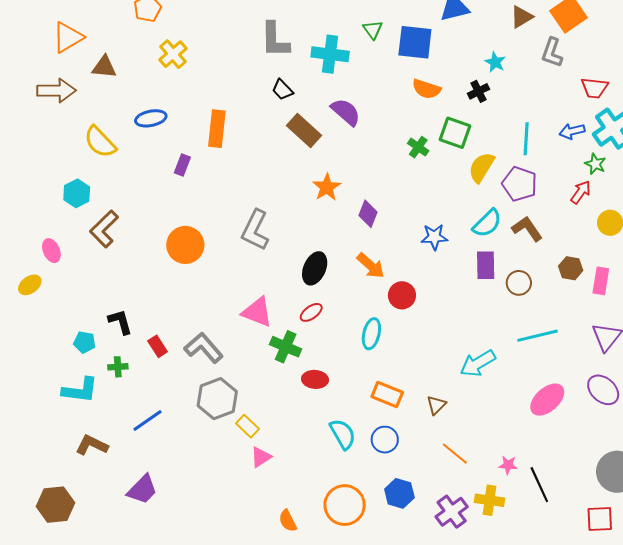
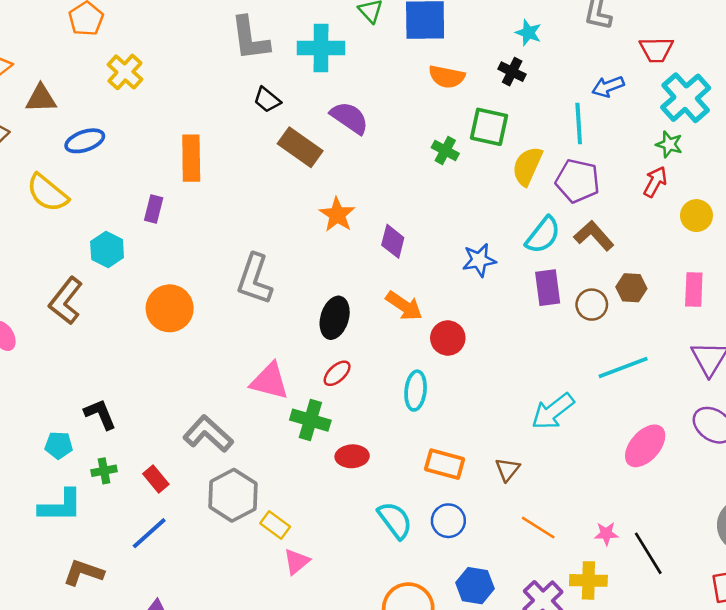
black cross: (478, 91) -> (512, 72), turned -30
blue ellipse: (151, 118) -> (85, 141), moved
blue arrow: (572, 131) -> (608, 87), moved
cyan hexagon: (77, 193) -> (107, 250), moved
brown hexagon: (571, 268) -> (631, 288), moved
red rectangle: (158, 346) -> (156, 479), moved

